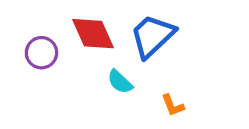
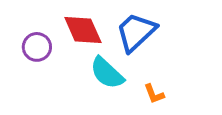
cyan semicircle: (120, 82) -> (107, 73), size x1.5

